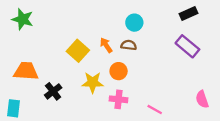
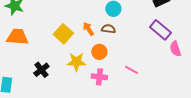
orange trapezoid: (26, 71) -> (17, 37), moved
pink semicircle: (202, 99) -> (175, 49), moved
pink line: (155, 109) -> (131, 70), moved

